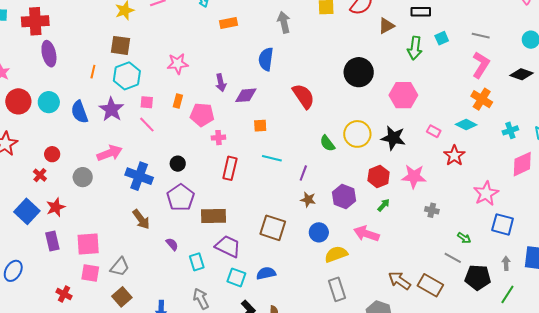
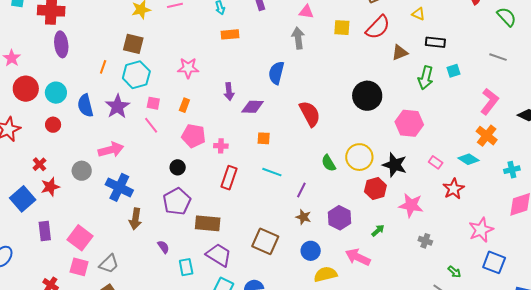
orange rectangle: (228, 23) -> (230, 34), moved
gray line: (481, 36) -> (498, 57), moved
pink pentagon: (202, 115) -> (194, 136), moved
red circle: (52, 154) -> (53, 125), moved
blue cross: (139, 176) -> (119, 187), moved
red hexagon: (379, 176) -> (375, 188), moved
red star: (56, 207) -> (50, 187), moved
brown arrow: (141, 219) -> (135, 219), turned 40
pink square: (88, 244) -> (80, 238), turned 35

